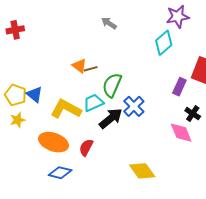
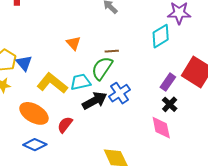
brown line: (91, 69) -> (112, 51), moved
black cross: (193, 114) -> (170, 104), moved

